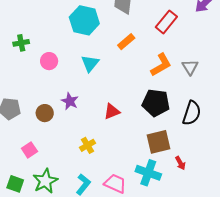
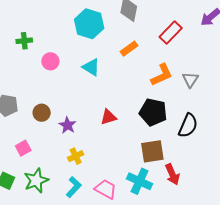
cyan triangle: (90, 63) -> (91, 67), turned -42
purple star: (70, 101) -> (68, 125), moved
yellow cross: (87, 145) -> (76, 156), moved
red arrow: (180, 163) -> (172, 174), size x1.5

